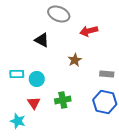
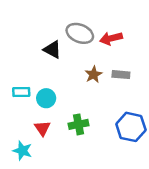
gray ellipse: (59, 14) -> (80, 33), moved
gray rectangle: (107, 74) -> (121, 75), moved

